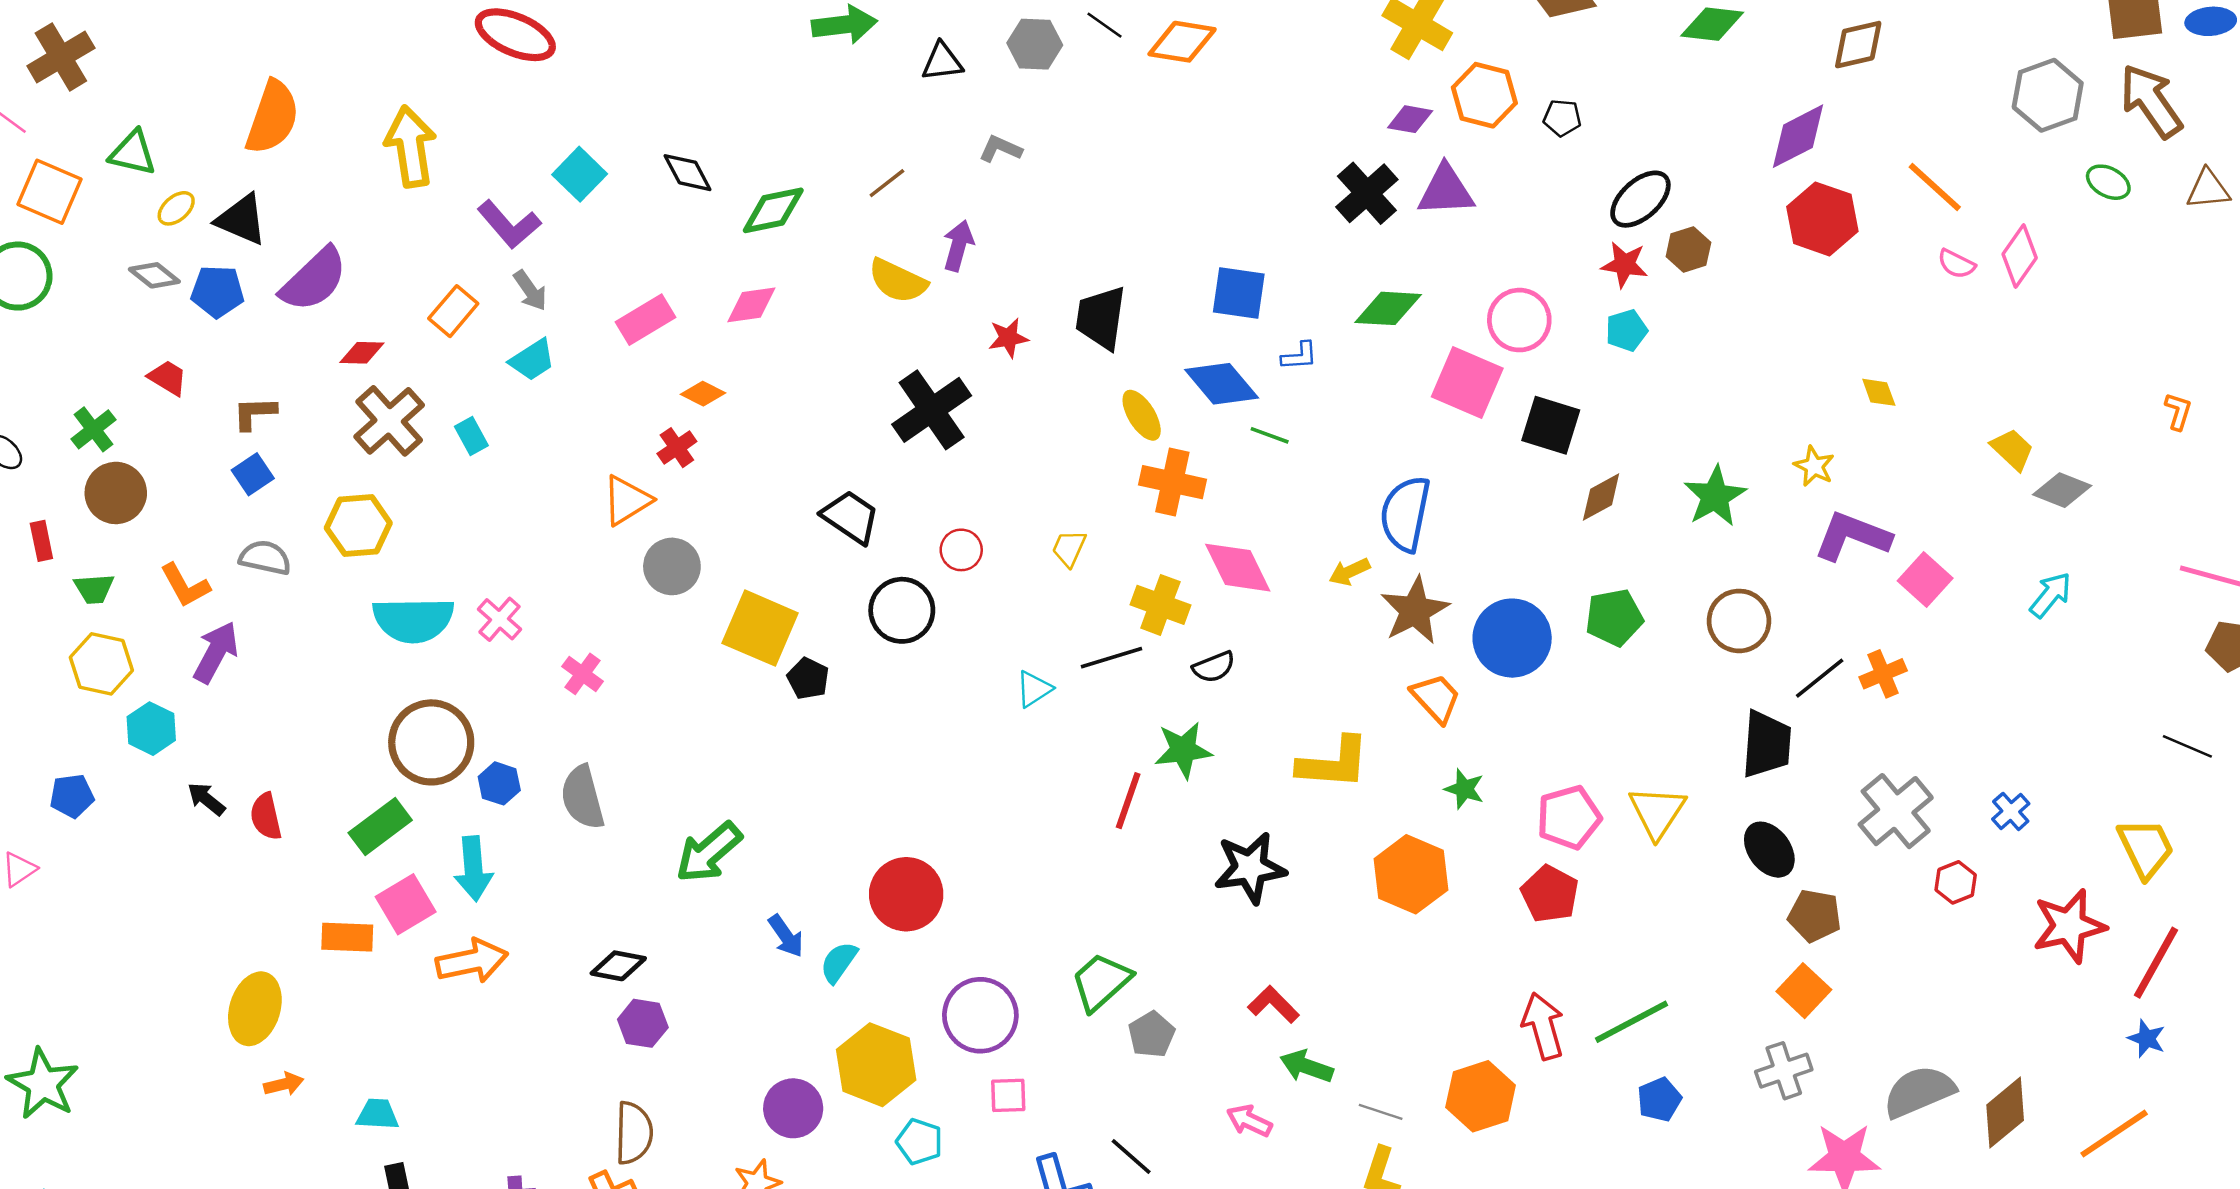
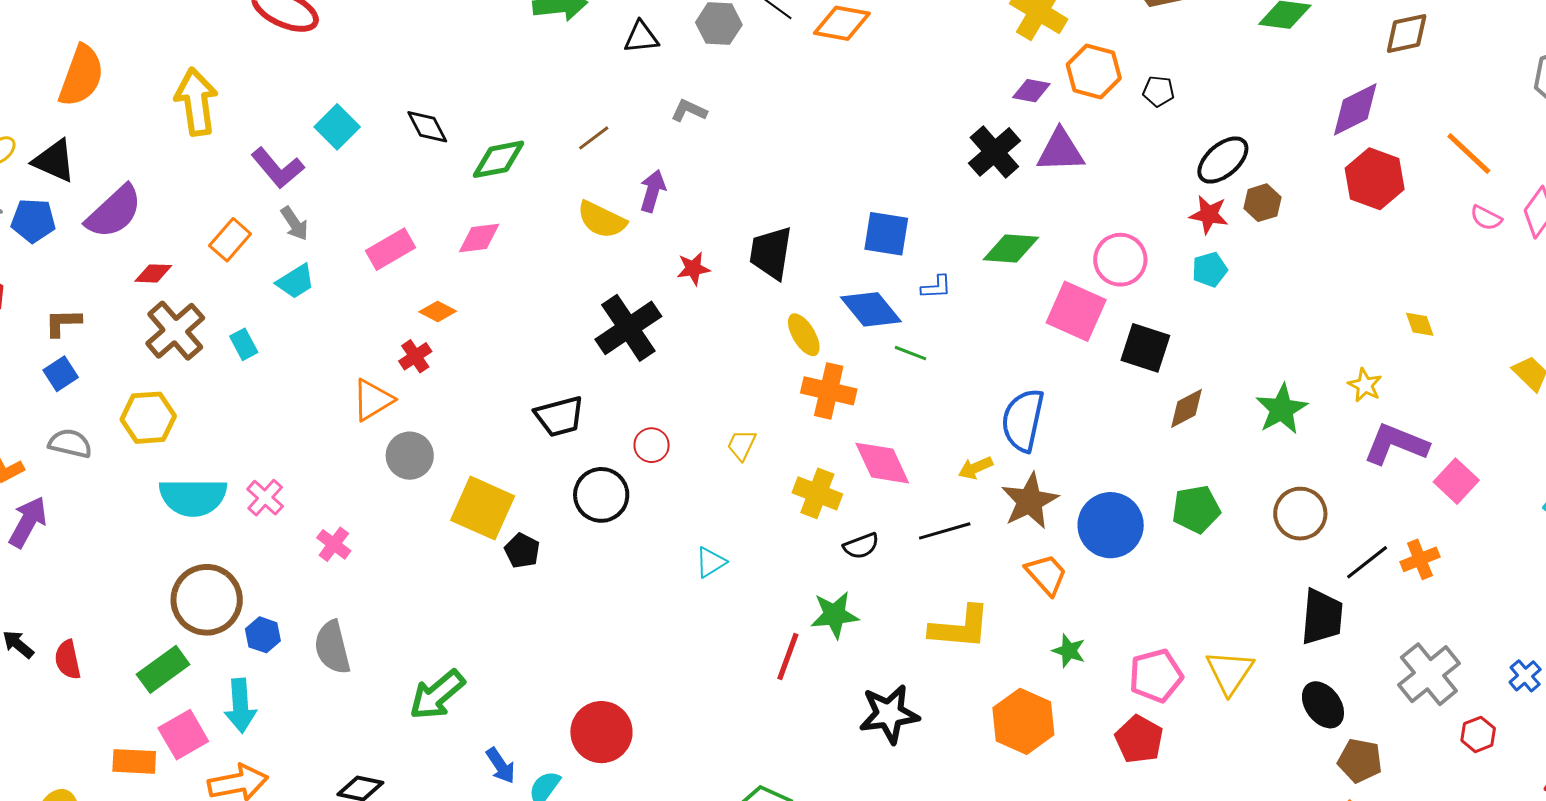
black trapezoid: (851, 517) -> (559, 416), turned 130
black line: (1112, 658) -> (945, 531), moved

